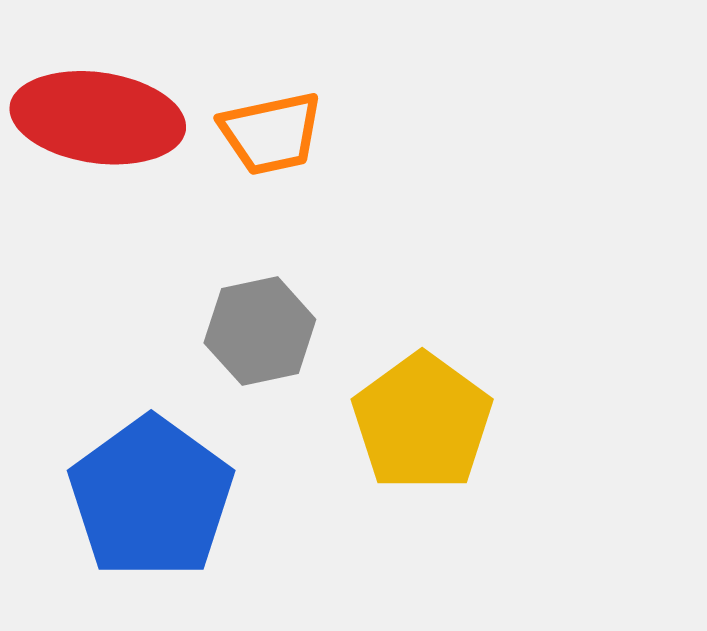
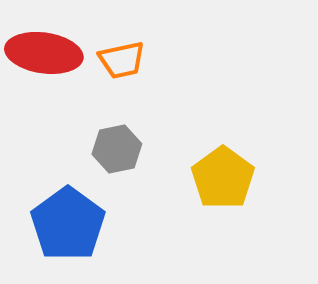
yellow pentagon: (422, 422) -> (223, 178), moved

